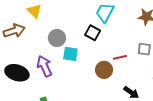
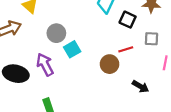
black square: (93, 33) -> (128, 20), moved
cyan square: (70, 54) -> (72, 49), turned -35

